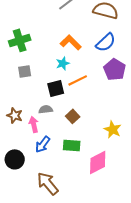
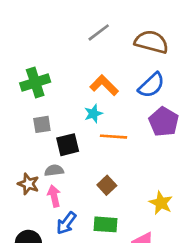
orange line: (78, 80) -> (114, 137), turned 30
black square: (56, 88) -> (68, 145), moved
gray semicircle: (46, 109) -> (54, 170), moved

